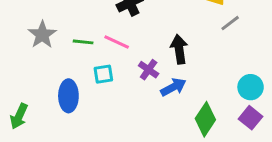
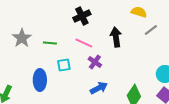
pink line: (117, 42) -> (84, 43), moved
black arrow: (179, 49) -> (116, 37), moved
blue arrow: (173, 87) -> (99, 88), moved

